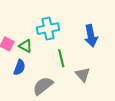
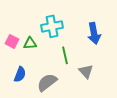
green triangle: (26, 46) -> (30, 43), turned -32
blue semicircle: (19, 67) -> (20, 74), moved

